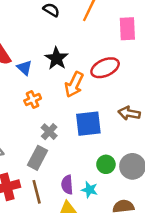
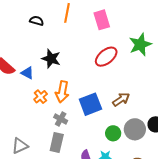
red ellipse: (105, 68) -> (106, 57), moved
orange arrow: (74, 85) -> (62, 92), moved
brown arrow: (129, 113) -> (121, 99), moved, turned 150

